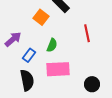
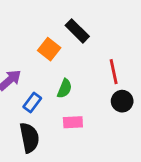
pink rectangle: (58, 69) -> (73, 122), size x0.6
black circle: (92, 84) -> (122, 101), moved

